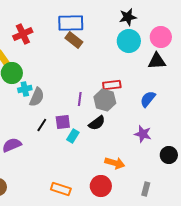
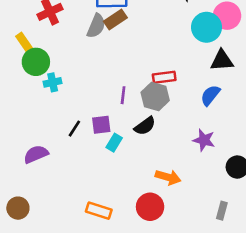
brown rectangle: (74, 40) -> (115, 20), turned -72
cyan circle: (129, 41) -> (206, 27), moved
black triangle: (157, 61) -> (222, 61), moved
gray semicircle: (37, 97) -> (96, 26), moved
gray rectangle: (146, 189) -> (222, 211), moved

